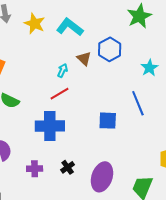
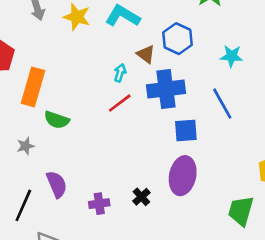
cyan star: (149, 68) -> (232, 56), turned -30
blue cross: (50, 126) -> (166, 89), moved
purple ellipse: (102, 177) -> (183, 176), moved

